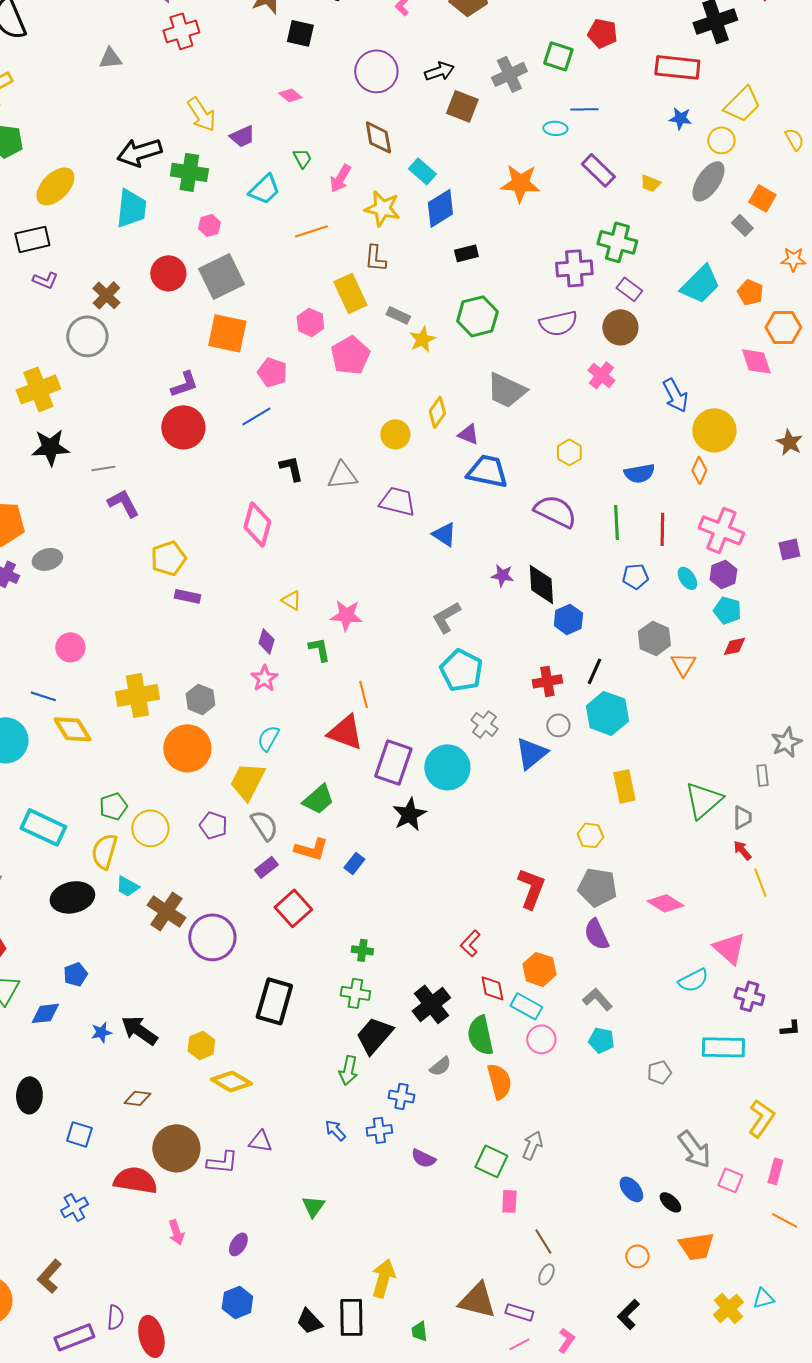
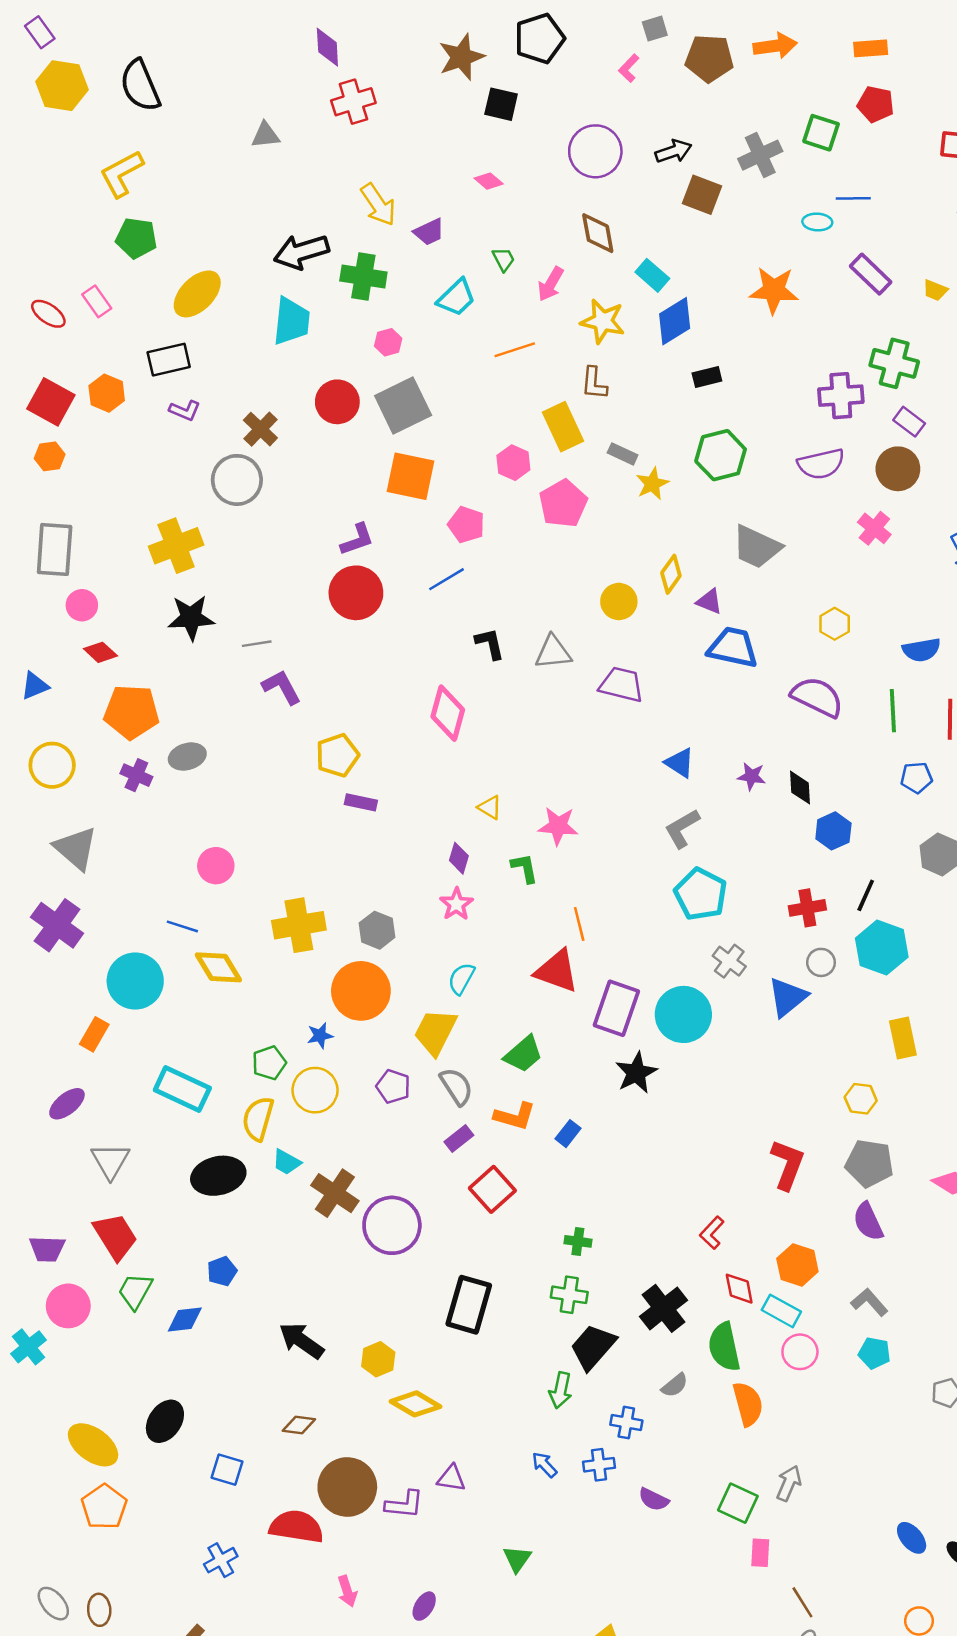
blue triangle: (444, 534) -> (680, 763), moved
black diamond: (541, 584) -> (800, 788), size x0.7
blue star: (101, 1032) -> (320, 1036), moved
black ellipse: (29, 1095) -> (165, 1421), turned 32

